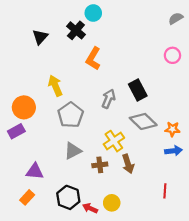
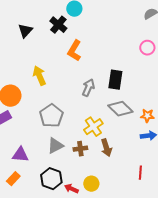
black rectangle: (138, 90) -> (115, 80), turned 36
gray pentagon: (71, 115) -> (51, 116), moved
gray triangle: (73, 151) -> (55, 146), moved

